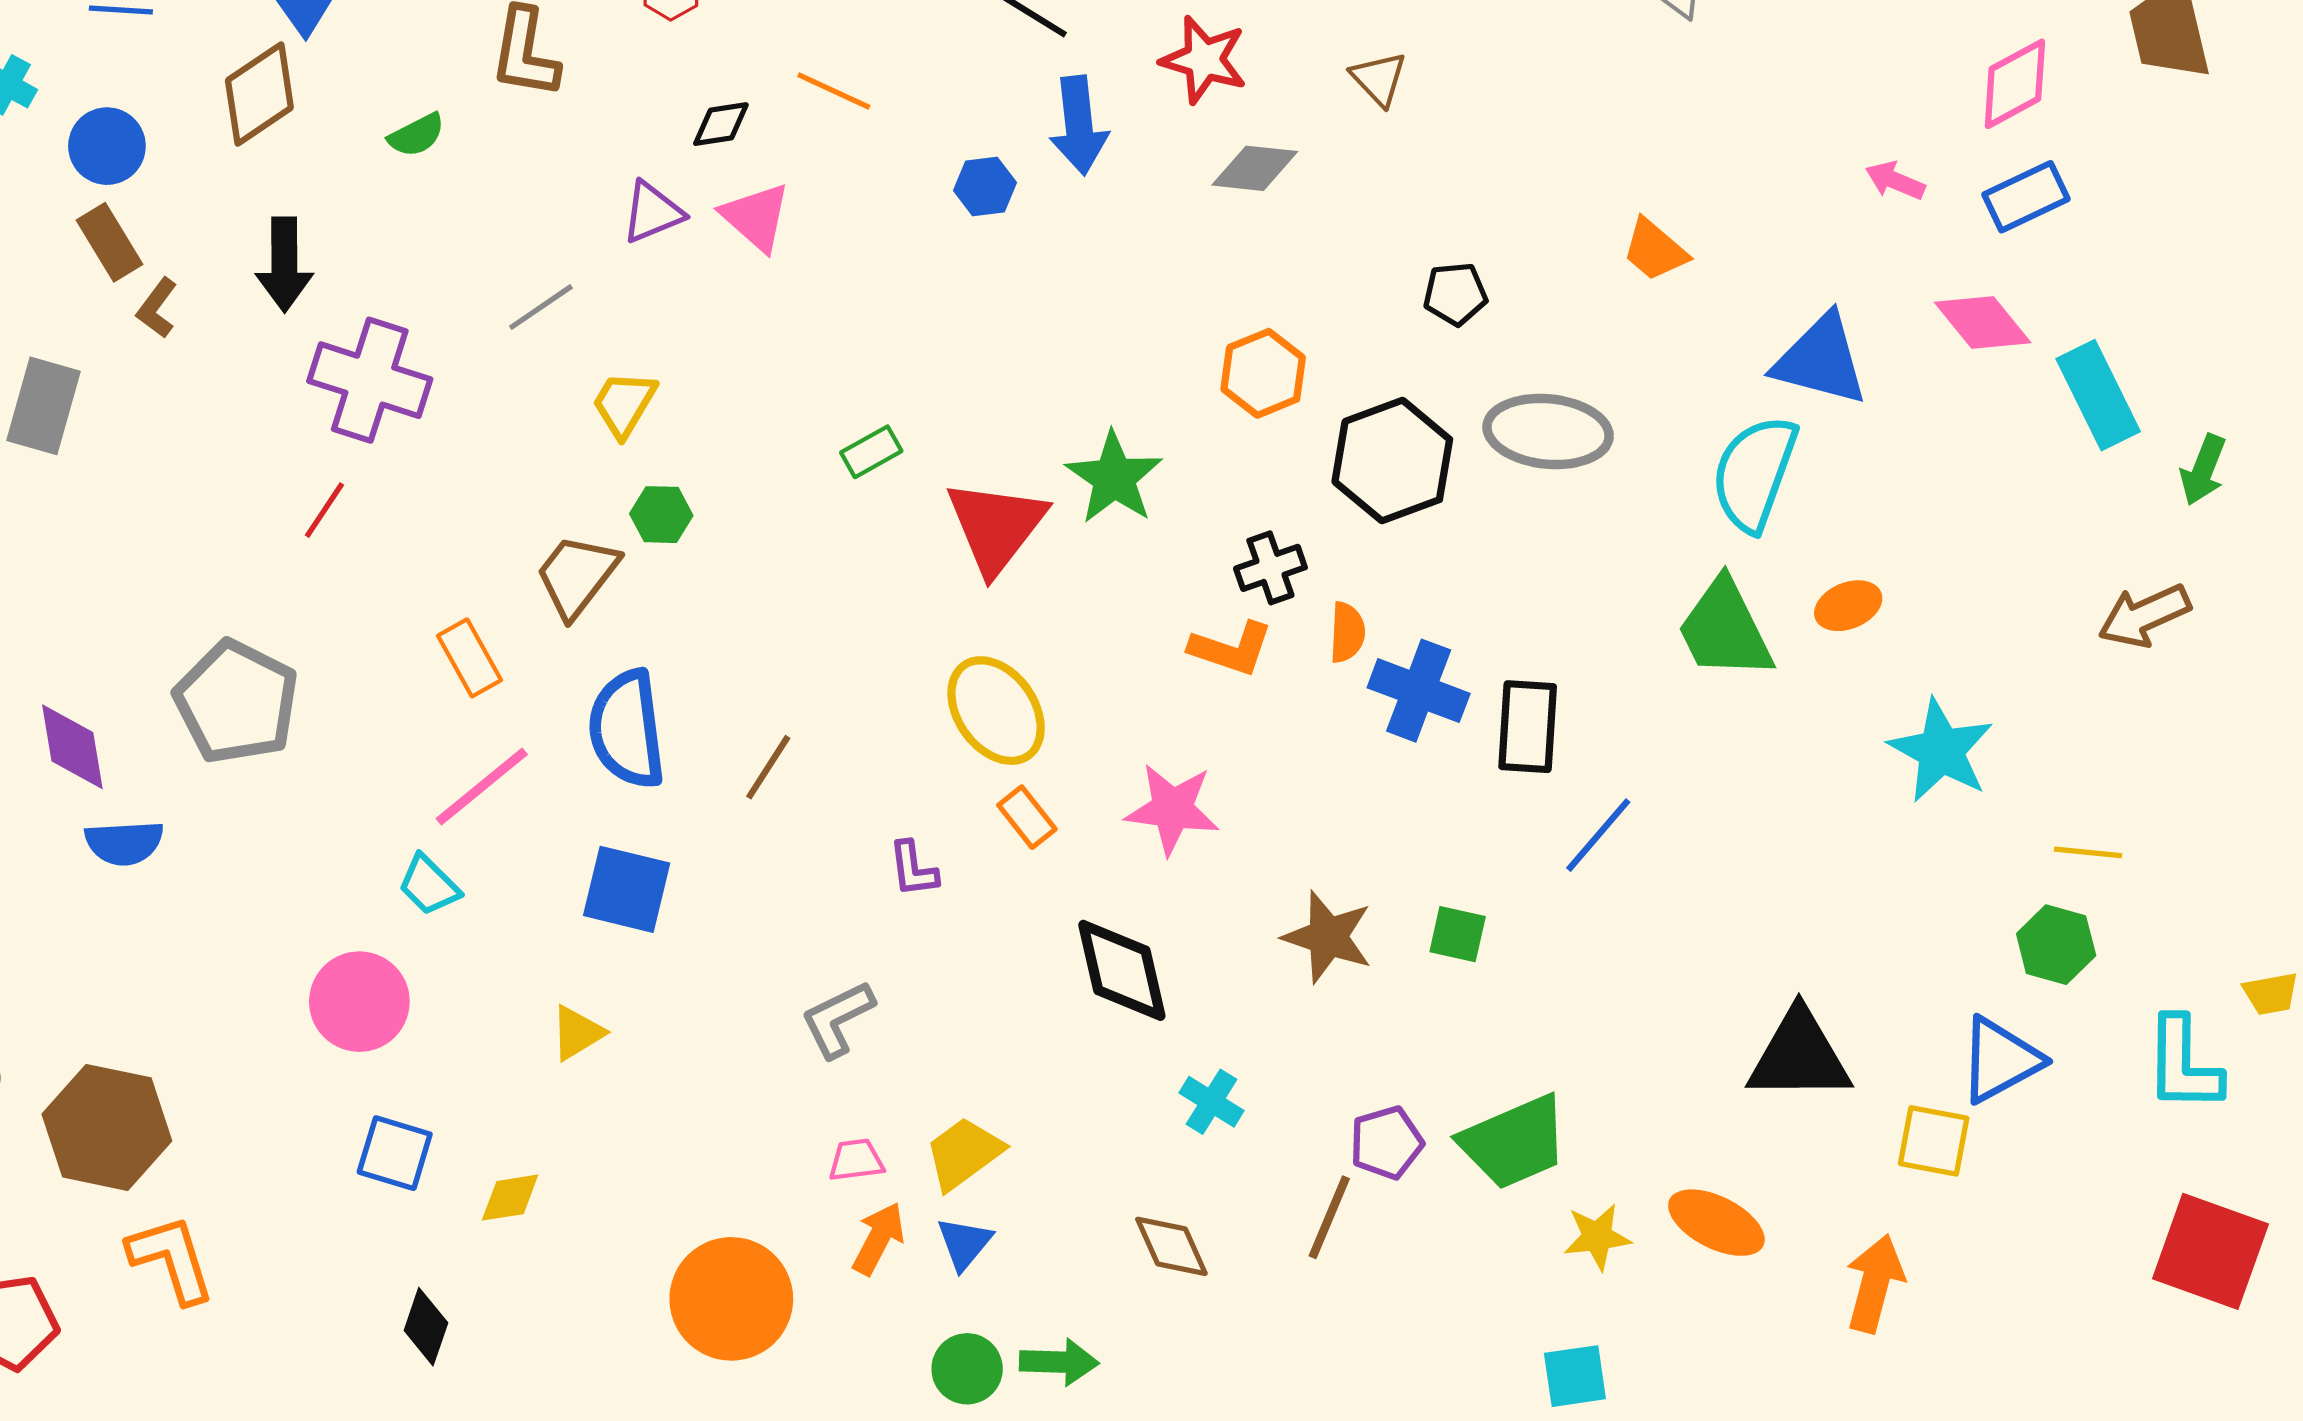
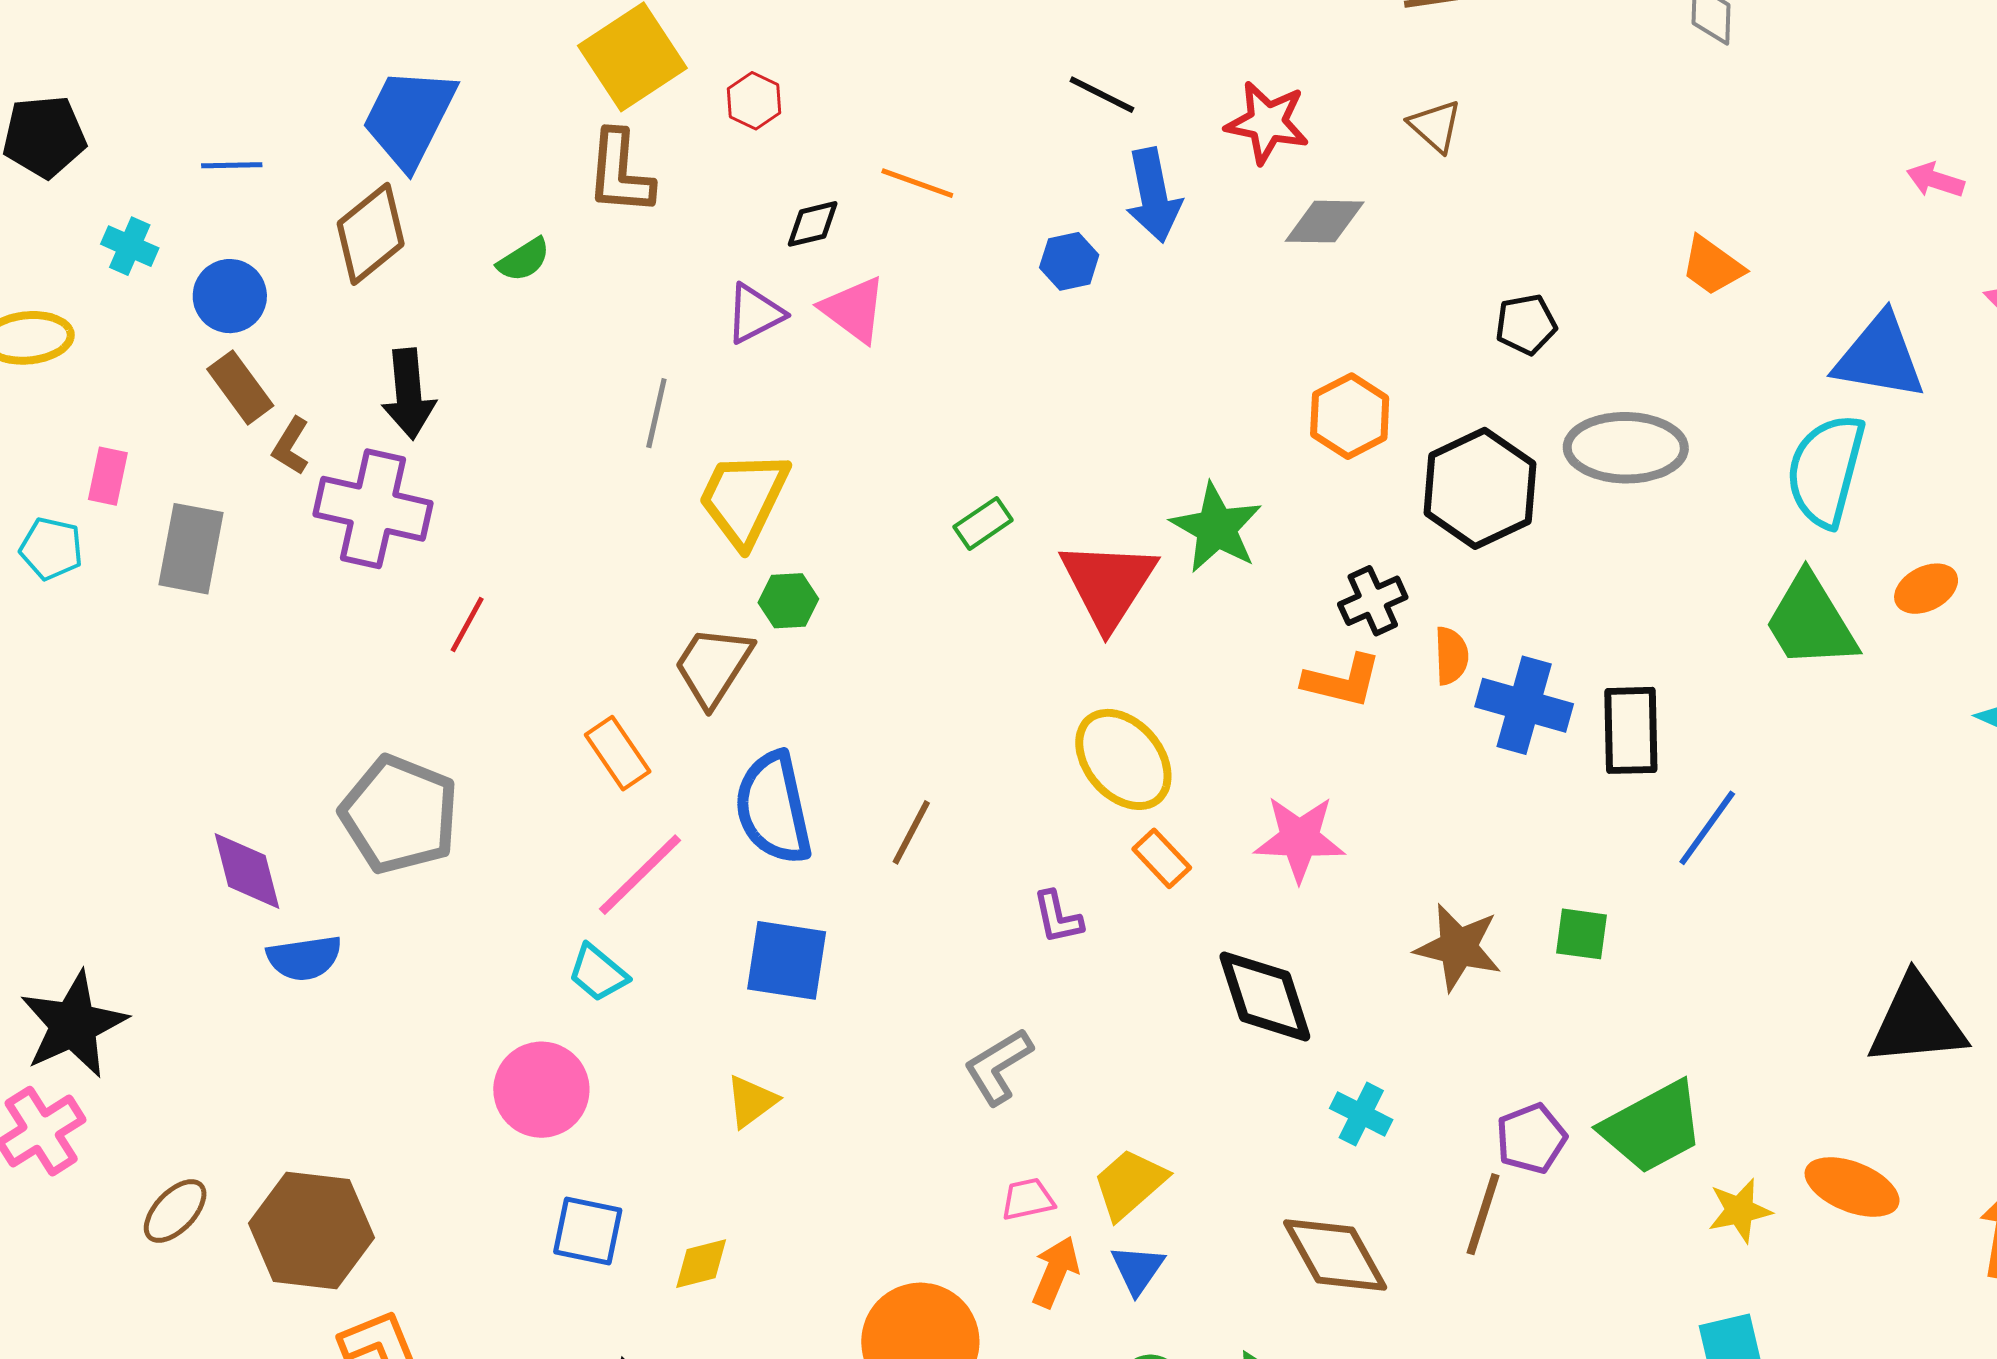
gray line: (541, 307) -> (656, 413), turned -38
purple cross: (370, 380) -> (373, 509), moved
yellow trapezoid: (624, 404) -> (744, 498), size x1.5
brown diamond: (1171, 1246) -> (1335, 1255), size x1.4

